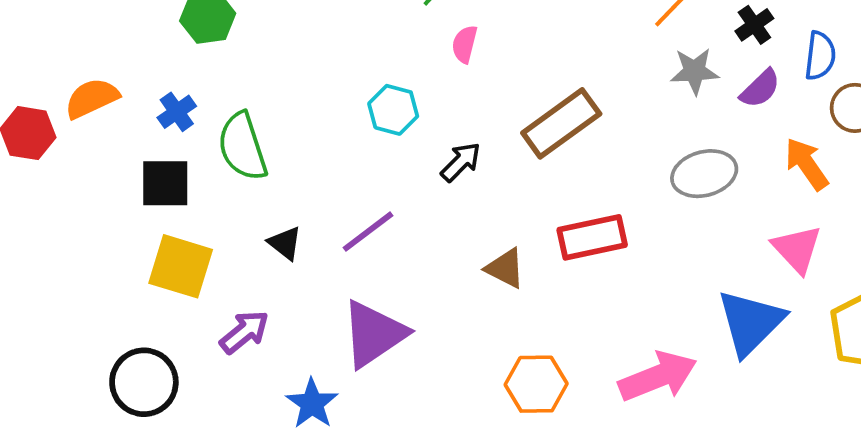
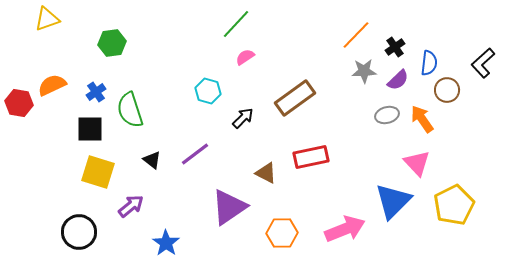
pink semicircle: (465, 44) -> (245, 57), turned 42
gray ellipse: (704, 174) -> (387, 115), moved, size x0.7
purple triangle: (374, 334) -> (229, 207), moved

